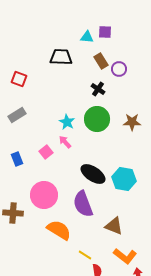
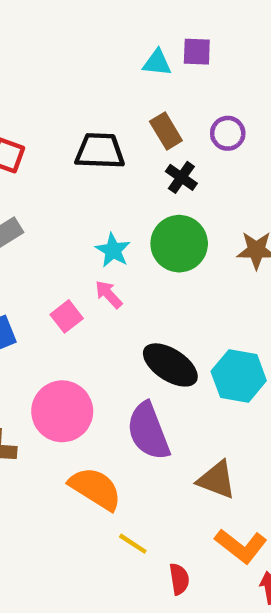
black trapezoid: (61, 57) -> (100, 151), moved
brown rectangle: (101, 61) -> (166, 131), moved
yellow line: (85, 255) -> (133, 544), moved

